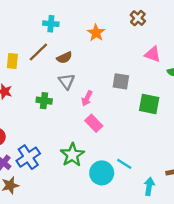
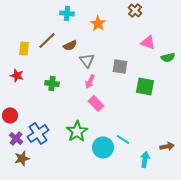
cyan cross: (51, 24) -> (67, 13), moved
gray triangle: (67, 81) -> (87, 60), moved

